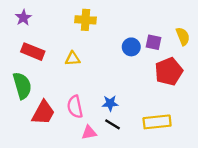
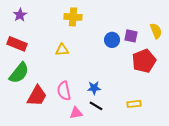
red rectangle: (33, 52) -> (17, 44), moved
green semicircle: (22, 86) -> (19, 73), turned 55
yellow rectangle: (157, 122) -> (134, 104), size x0.6

